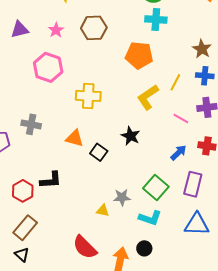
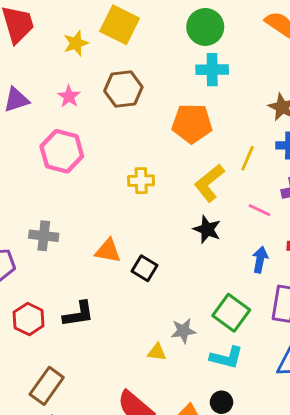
yellow cross: (88, 96) -> (141, 181), moved, size x0.7
black star: (131, 136) -> (207, 229), moved
blue arrow: (179, 153) -> (260, 260), turned -30
red hexagon: (23, 191) -> (29, 319), moved

